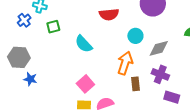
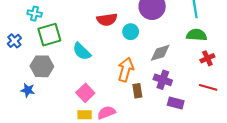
blue cross: (24, 20) -> (14, 41), moved
green square: (53, 27) -> (49, 35), size x1.6
cyan circle: (135, 36) -> (131, 32), moved
gray hexagon: (19, 57) -> (42, 66), moved

